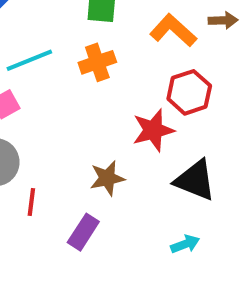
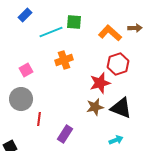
cyan line: (29, 60) -> (51, 32), moved
orange cross: (97, 62) -> (64, 60), moved
brown star: (107, 178) -> (95, 107), moved

